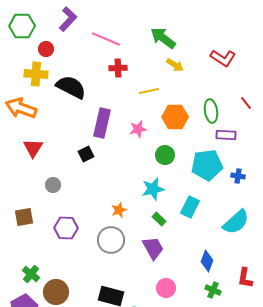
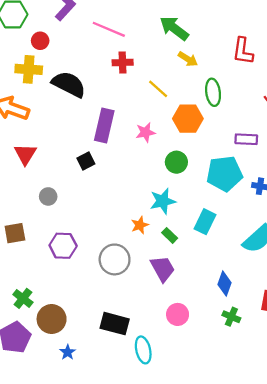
red L-shape: (223, 58) -> (243, 51), turned 65
yellow line: (149, 91) -> (158, 89), turned 54
green ellipse: (211, 111) -> (213, 92), moved
orange star: (119, 210) -> (140, 225), moved

